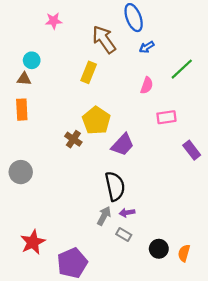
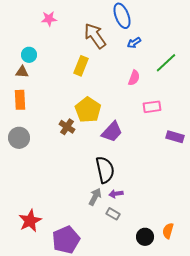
purple rectangle: (192, 150) -> (175, 137), turned -36
gray circle: (21, 172) -> (19, 138), moved
black circle: (159, 249) -> (145, 237), moved

